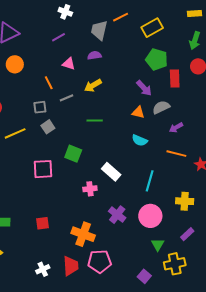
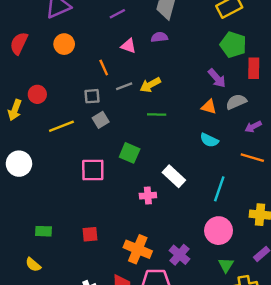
yellow arrow: (93, 86) -> (150, 85), moved
purple cross: (117, 215) -> (179, 255), moved

